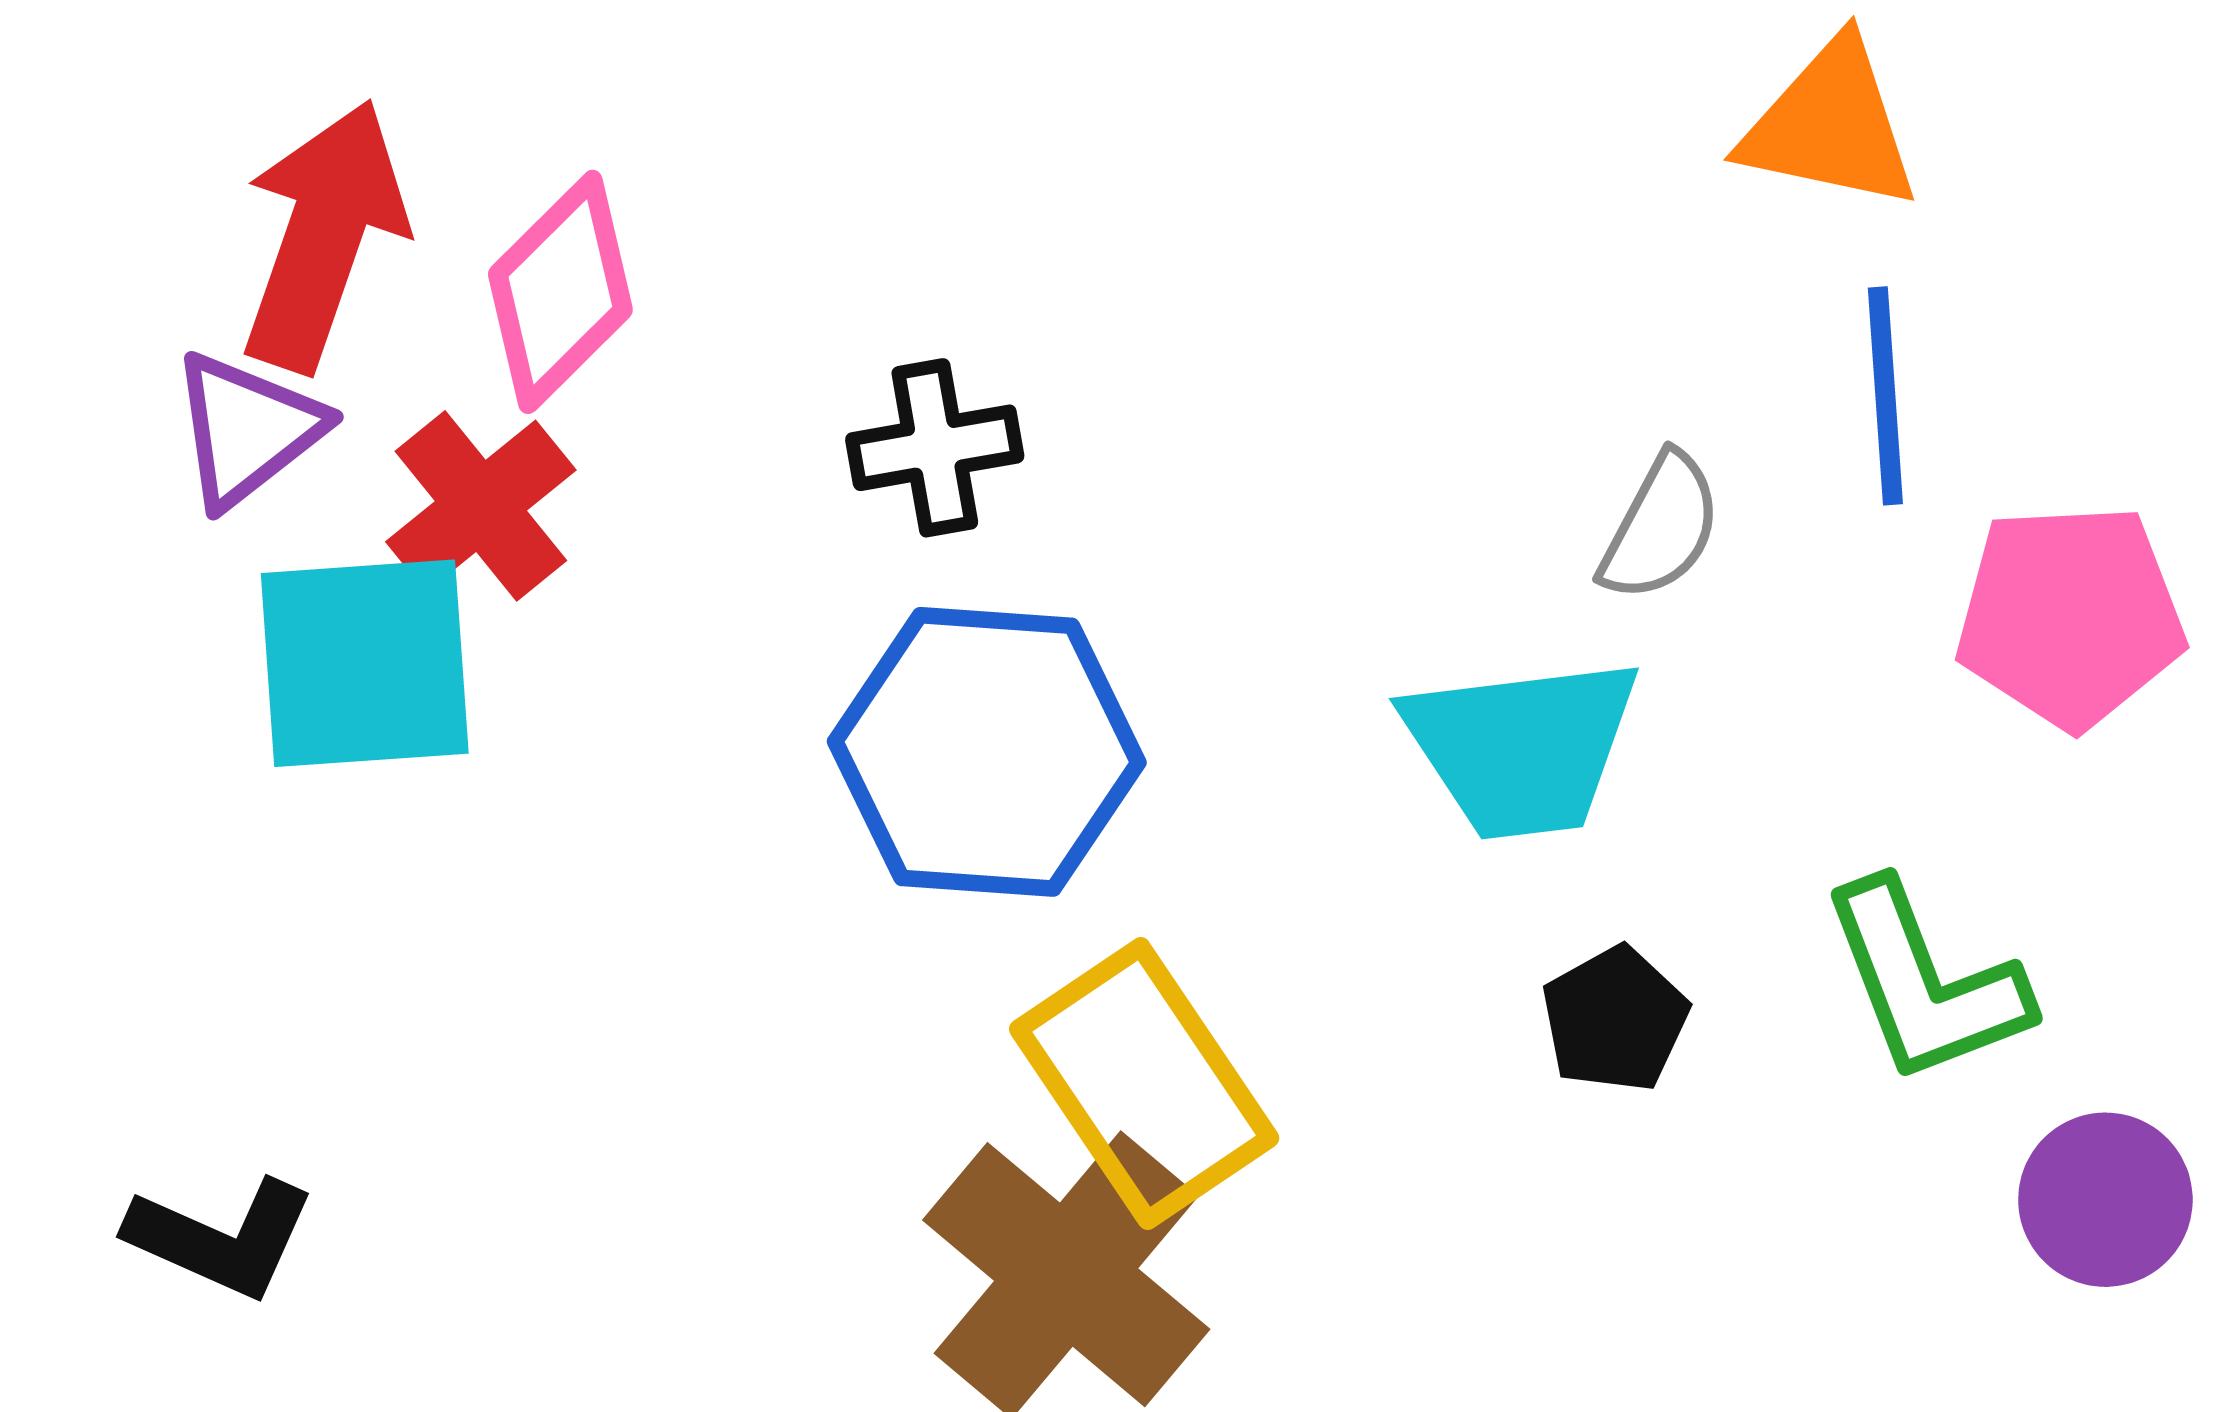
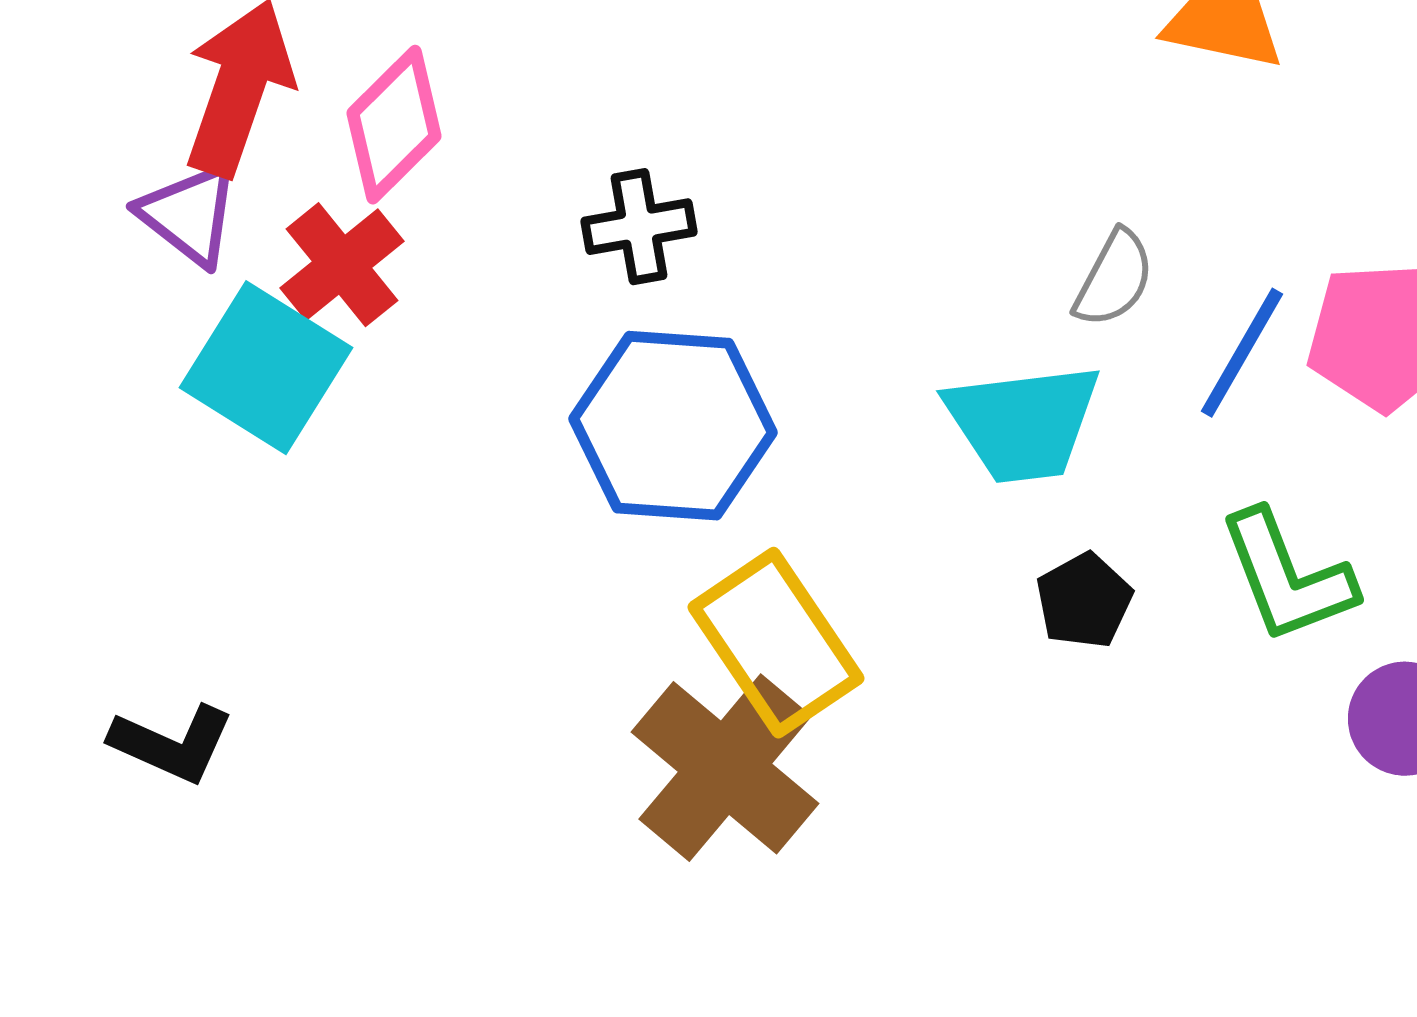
blue line: (1885, 396) -> (1242, 353), moved, turned 34
purple triangle: (247, 429) -> (189, 215), turned -44
cyan square: (365, 663) -> (266, 368), turned 36

